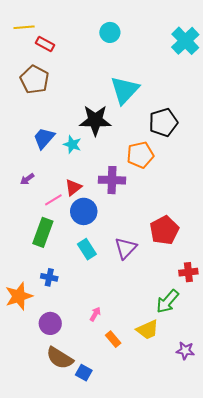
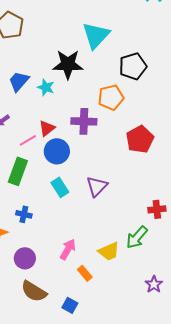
red pentagon: (164, 230) -> (140, 139), moved
pink arrow: (95, 314) -> (68, 249), size x1.5
yellow trapezoid: (148, 330) -> (109, 251), moved
purple star: (185, 351) -> (154, 284), turned 30
blue square: (84, 373) -> (70, 305), moved

